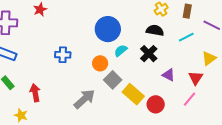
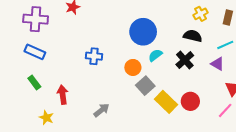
purple triangle: (169, 75) -> (217, 64), moved
gray arrow: (84, 99) -> (101, 110), moved, size x0.7
red circle: (156, 104) -> (190, 101), moved

